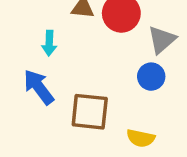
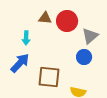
blue arrow: (39, 87) -> (20, 63), turned 80

